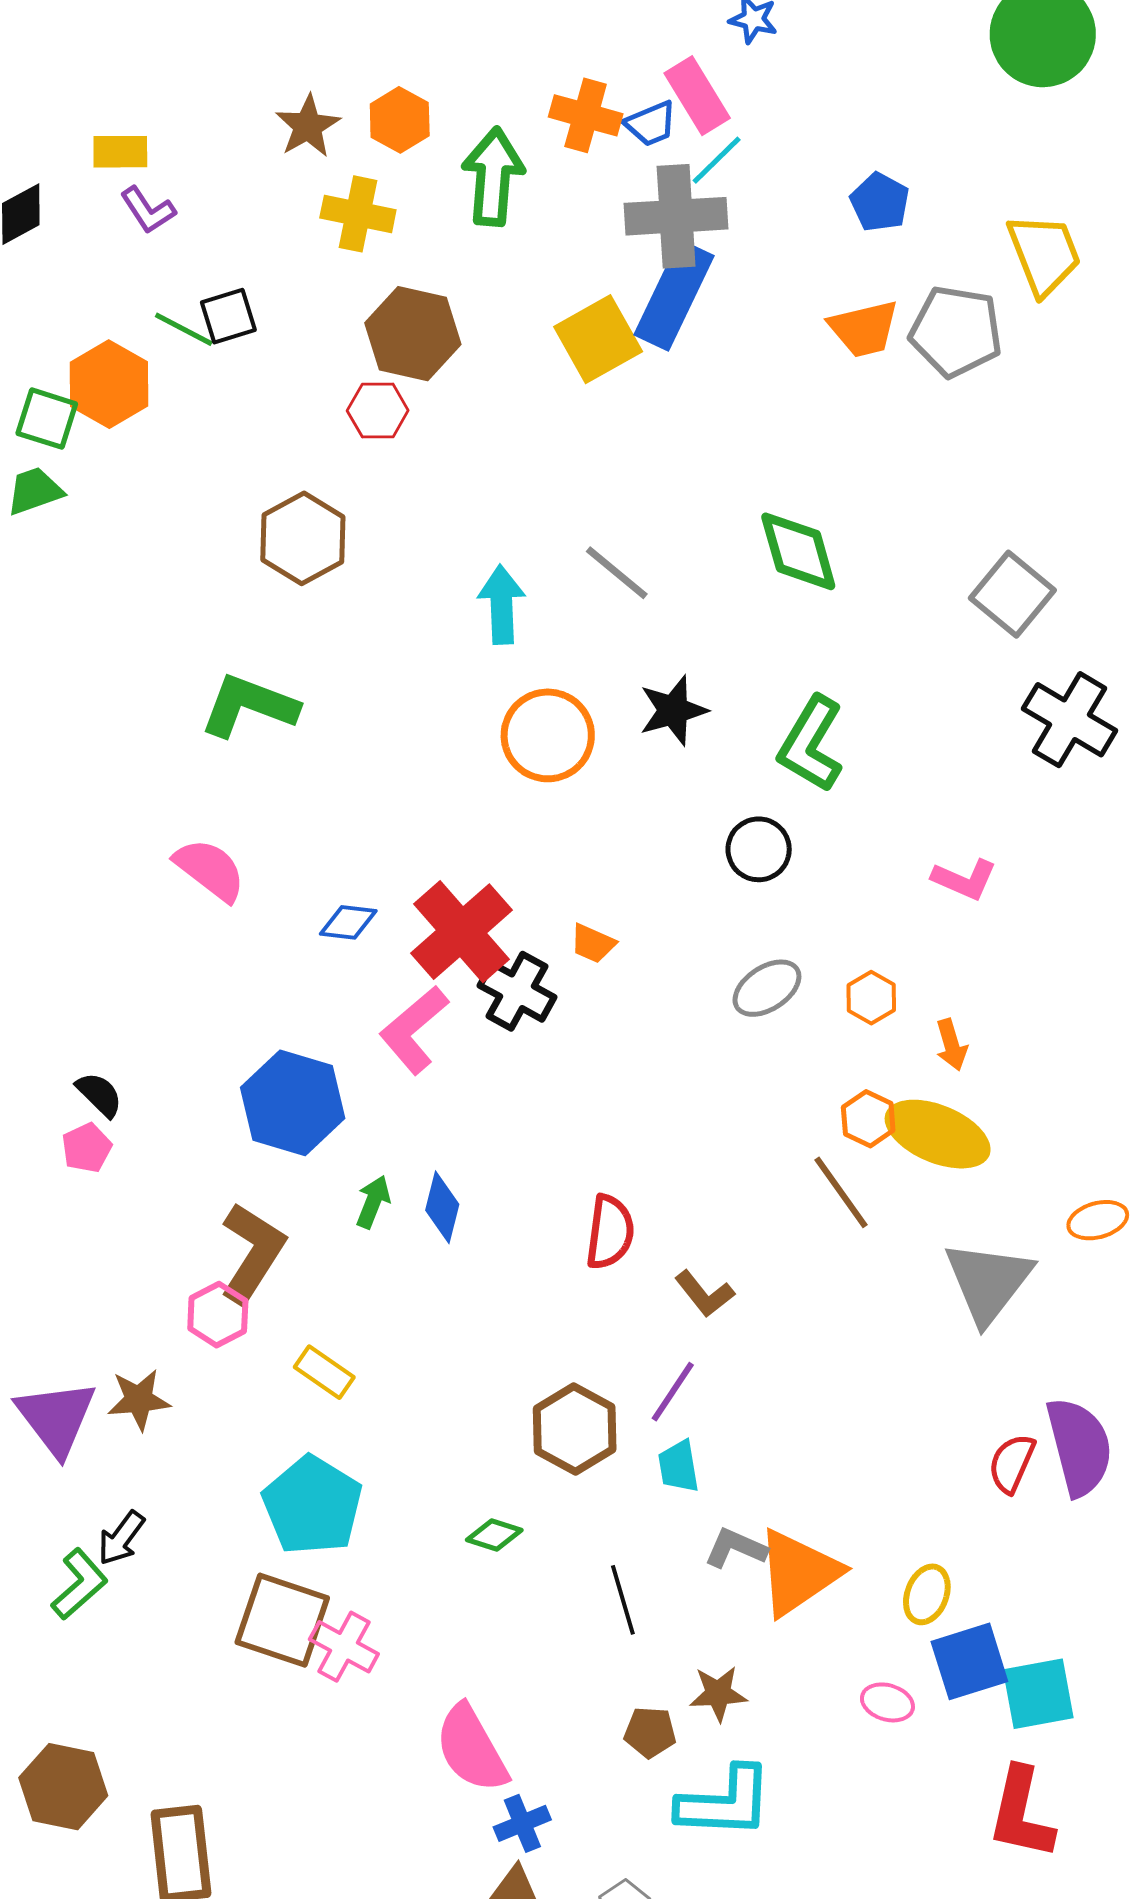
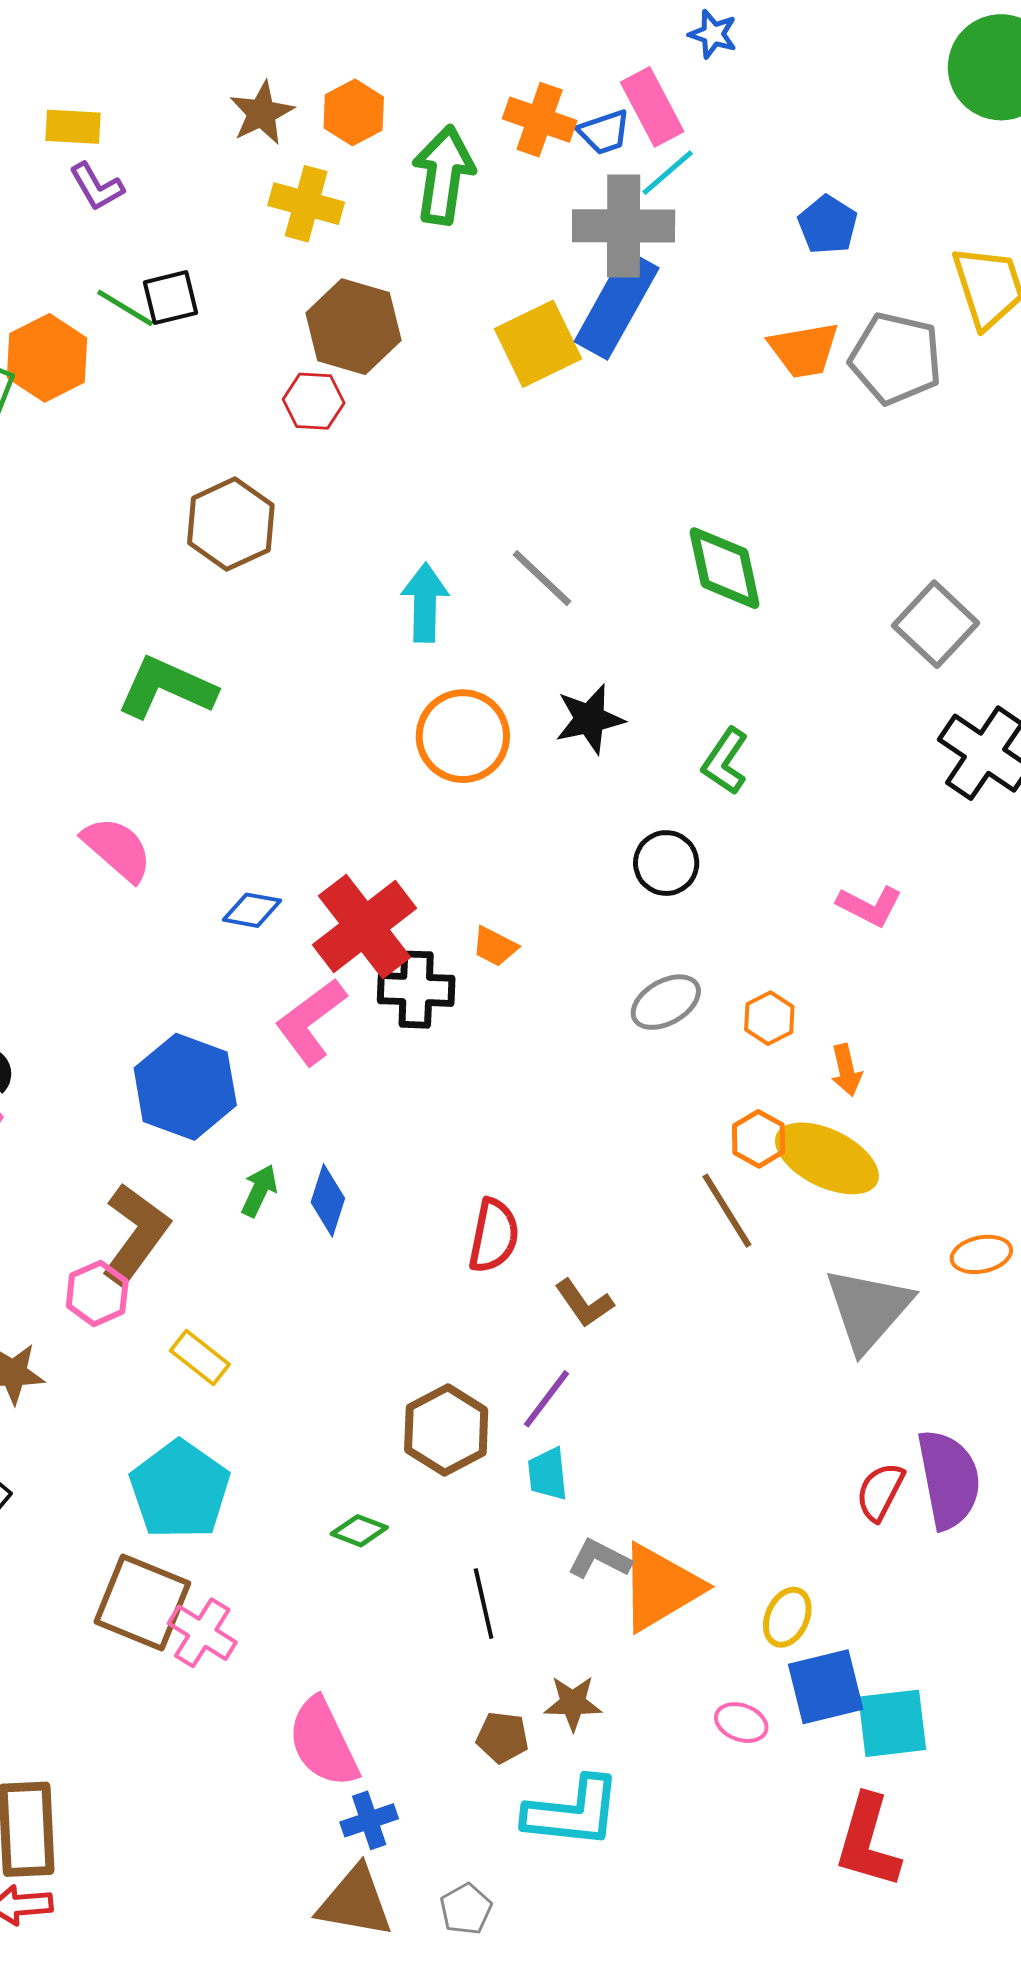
green L-shape: (811, 744) -> (725, 761), size x0.7
black cross: (517, 991) -> (416, 990), turned -30

